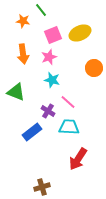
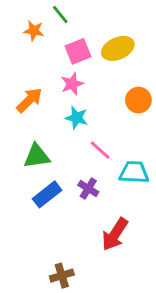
orange arrow: (23, 54) -> (29, 100), moved, turned -126
green triangle: (16, 92) -> (37, 156), moved, turned -30
purple cross: (48, 111) -> (88, 189), moved
cyan trapezoid: (69, 127) -> (134, 172), moved

